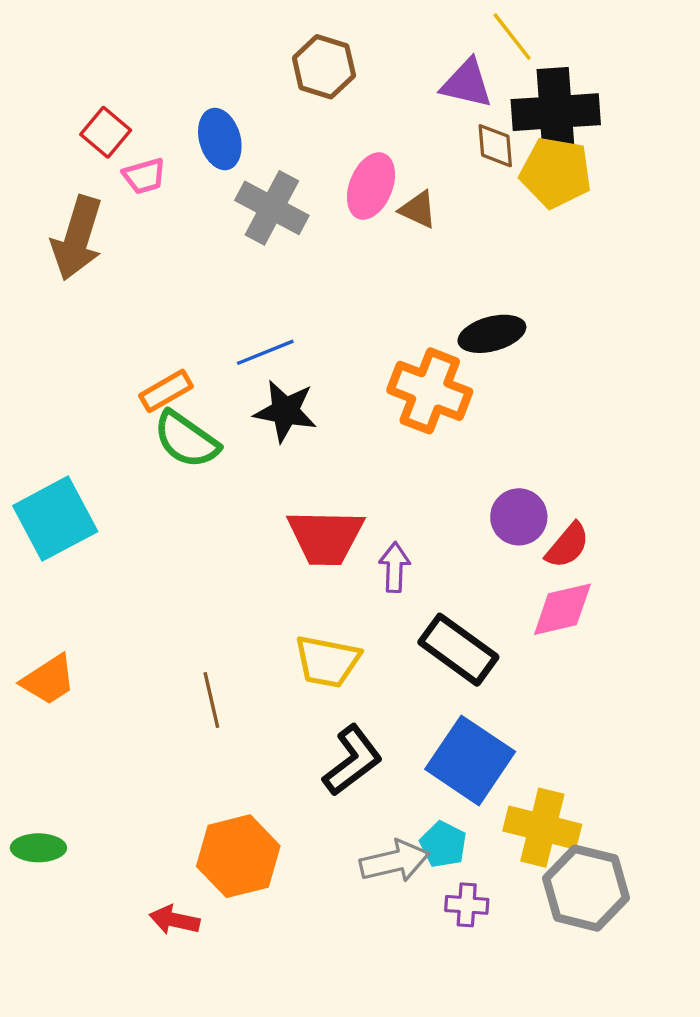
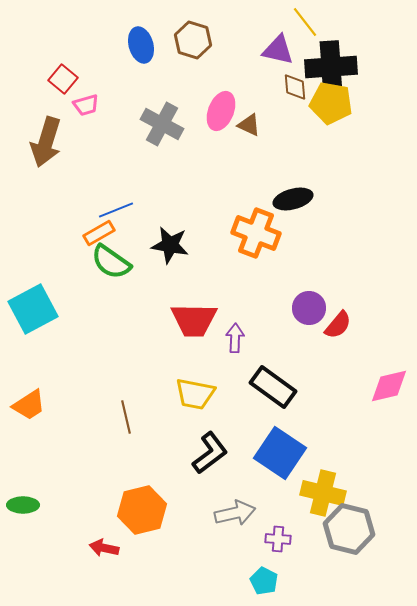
blue ellipse: (220, 139) -> (141, 45), moved
blue line: (265, 352) -> (116, 210), moved
pink diamond: (562, 609) -> (389, 386), moved
cyan pentagon: (443, 844) -> (264, 581), moved

